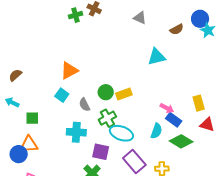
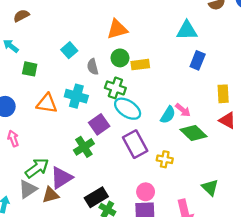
orange triangle: (69, 71) -> (117, 29), moved
pink arrow: (167, 108) -> (183, 110), moved
green cross: (107, 118) -> (115, 88), turned 36
blue rectangle: (174, 120) -> (198, 60), moved, turned 63
orange triangle: (29, 144) -> (47, 103), moved
purple square: (101, 152) -> (99, 124), turned 30

